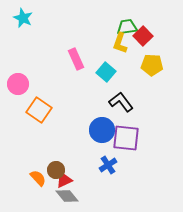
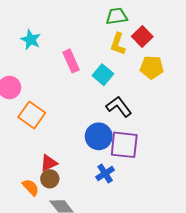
cyan star: (23, 18) -> (31, 40), moved
green trapezoid: (127, 27) -> (117, 16), moved
red triangle: (64, 180) -> (49, 163), moved

